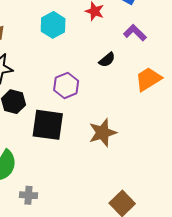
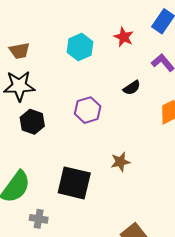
black square: (48, 125) -> (74, 183), moved
brown star: (103, 133) -> (120, 162), size x0.7

